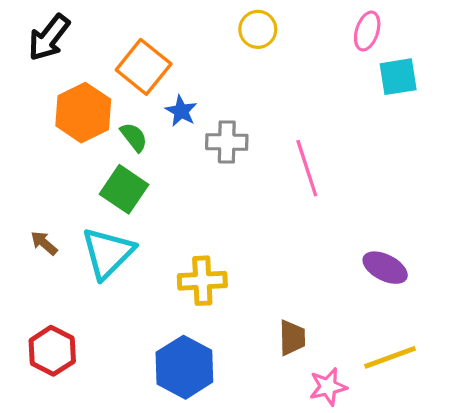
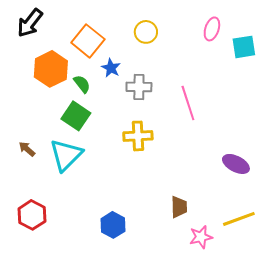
yellow circle: (258, 29) -> (146, 32), moved
pink ellipse: (367, 31) -> (212, 29), moved
yellow cross: (202, 281) -> (138, 136), moved
blue hexagon: (184, 367) -> (113, 225), size x0.7

